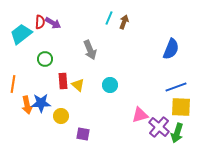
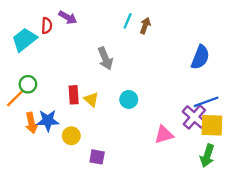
purple arrow: (53, 23) -> (68, 17), moved
green circle: (45, 59) -> (28, 84), moved
orange line: (13, 84) -> (15, 98), turned 36
purple cross: (159, 127) -> (194, 117), moved

